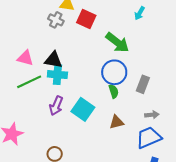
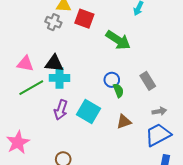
blue circle: (114, 72) -> (112, 80), moved, size x0.6
gray rectangle: (143, 84) -> (148, 81), turned -48

